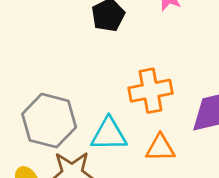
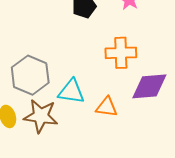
orange cross: (150, 91) -> (121, 53), moved

